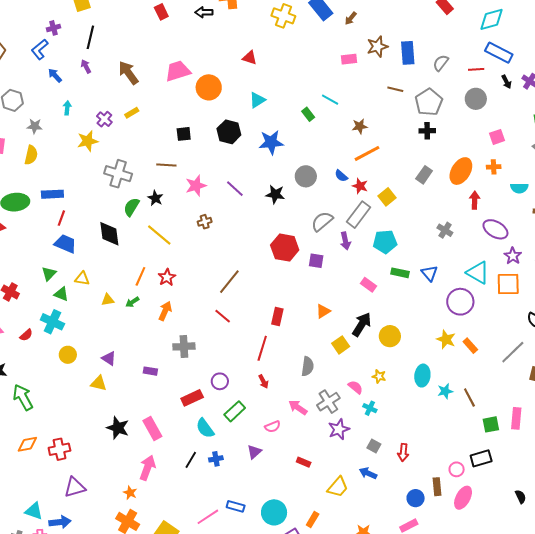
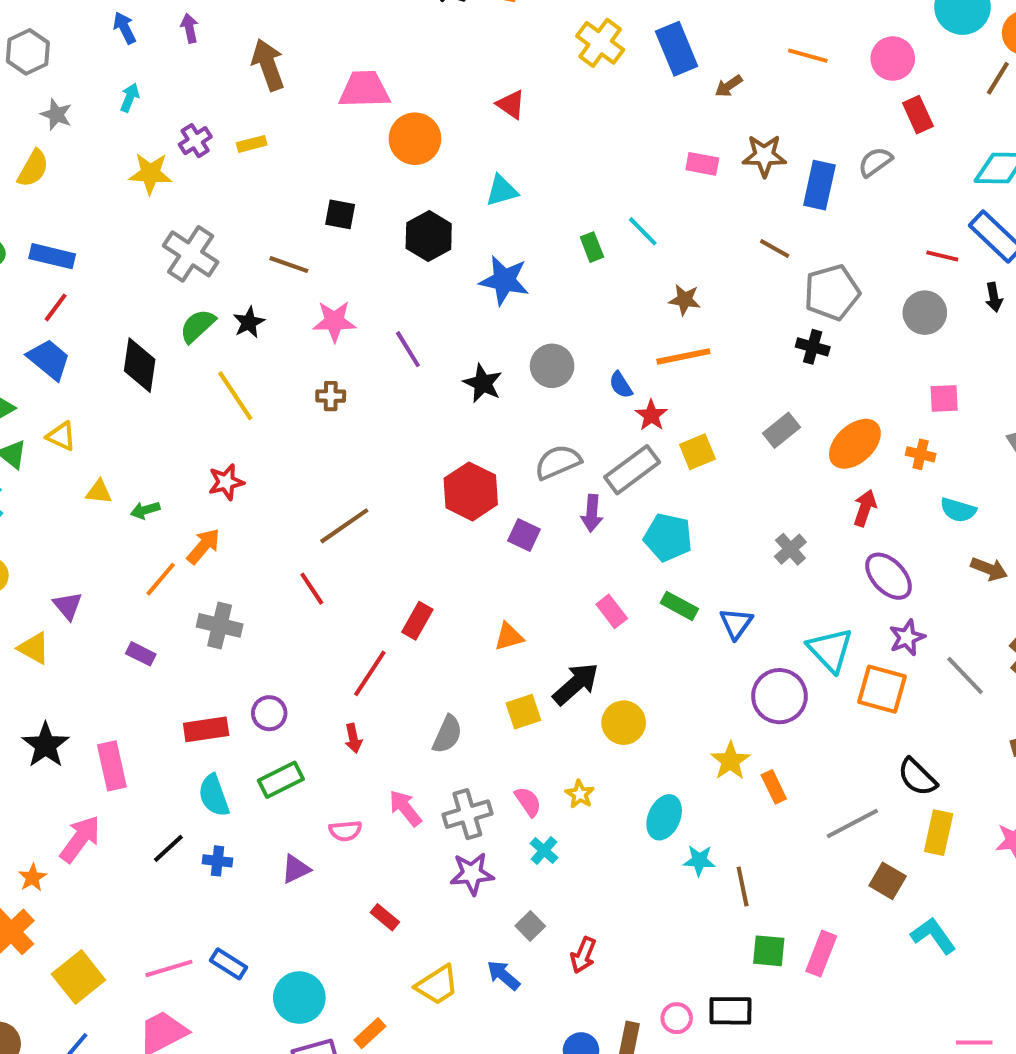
gray semicircle: (441, 63) -> (875, 162), moved
orange line: (140, 276) -> (161, 579), moved

